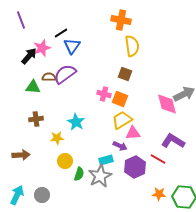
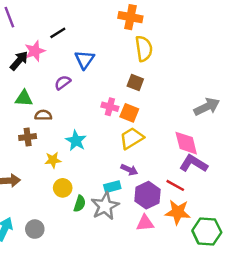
blue triangle: (72, 46) -> (84, 60), moved
purple semicircle: (65, 74) -> (63, 83), size x0.6
brown semicircle: (49, 77) -> (43, 115), moved
pink diamond: (167, 104) -> (186, 143), moved
pink triangle: (133, 133) -> (145, 223), moved
orange star: (159, 194) -> (178, 212), moved, size x1.5

